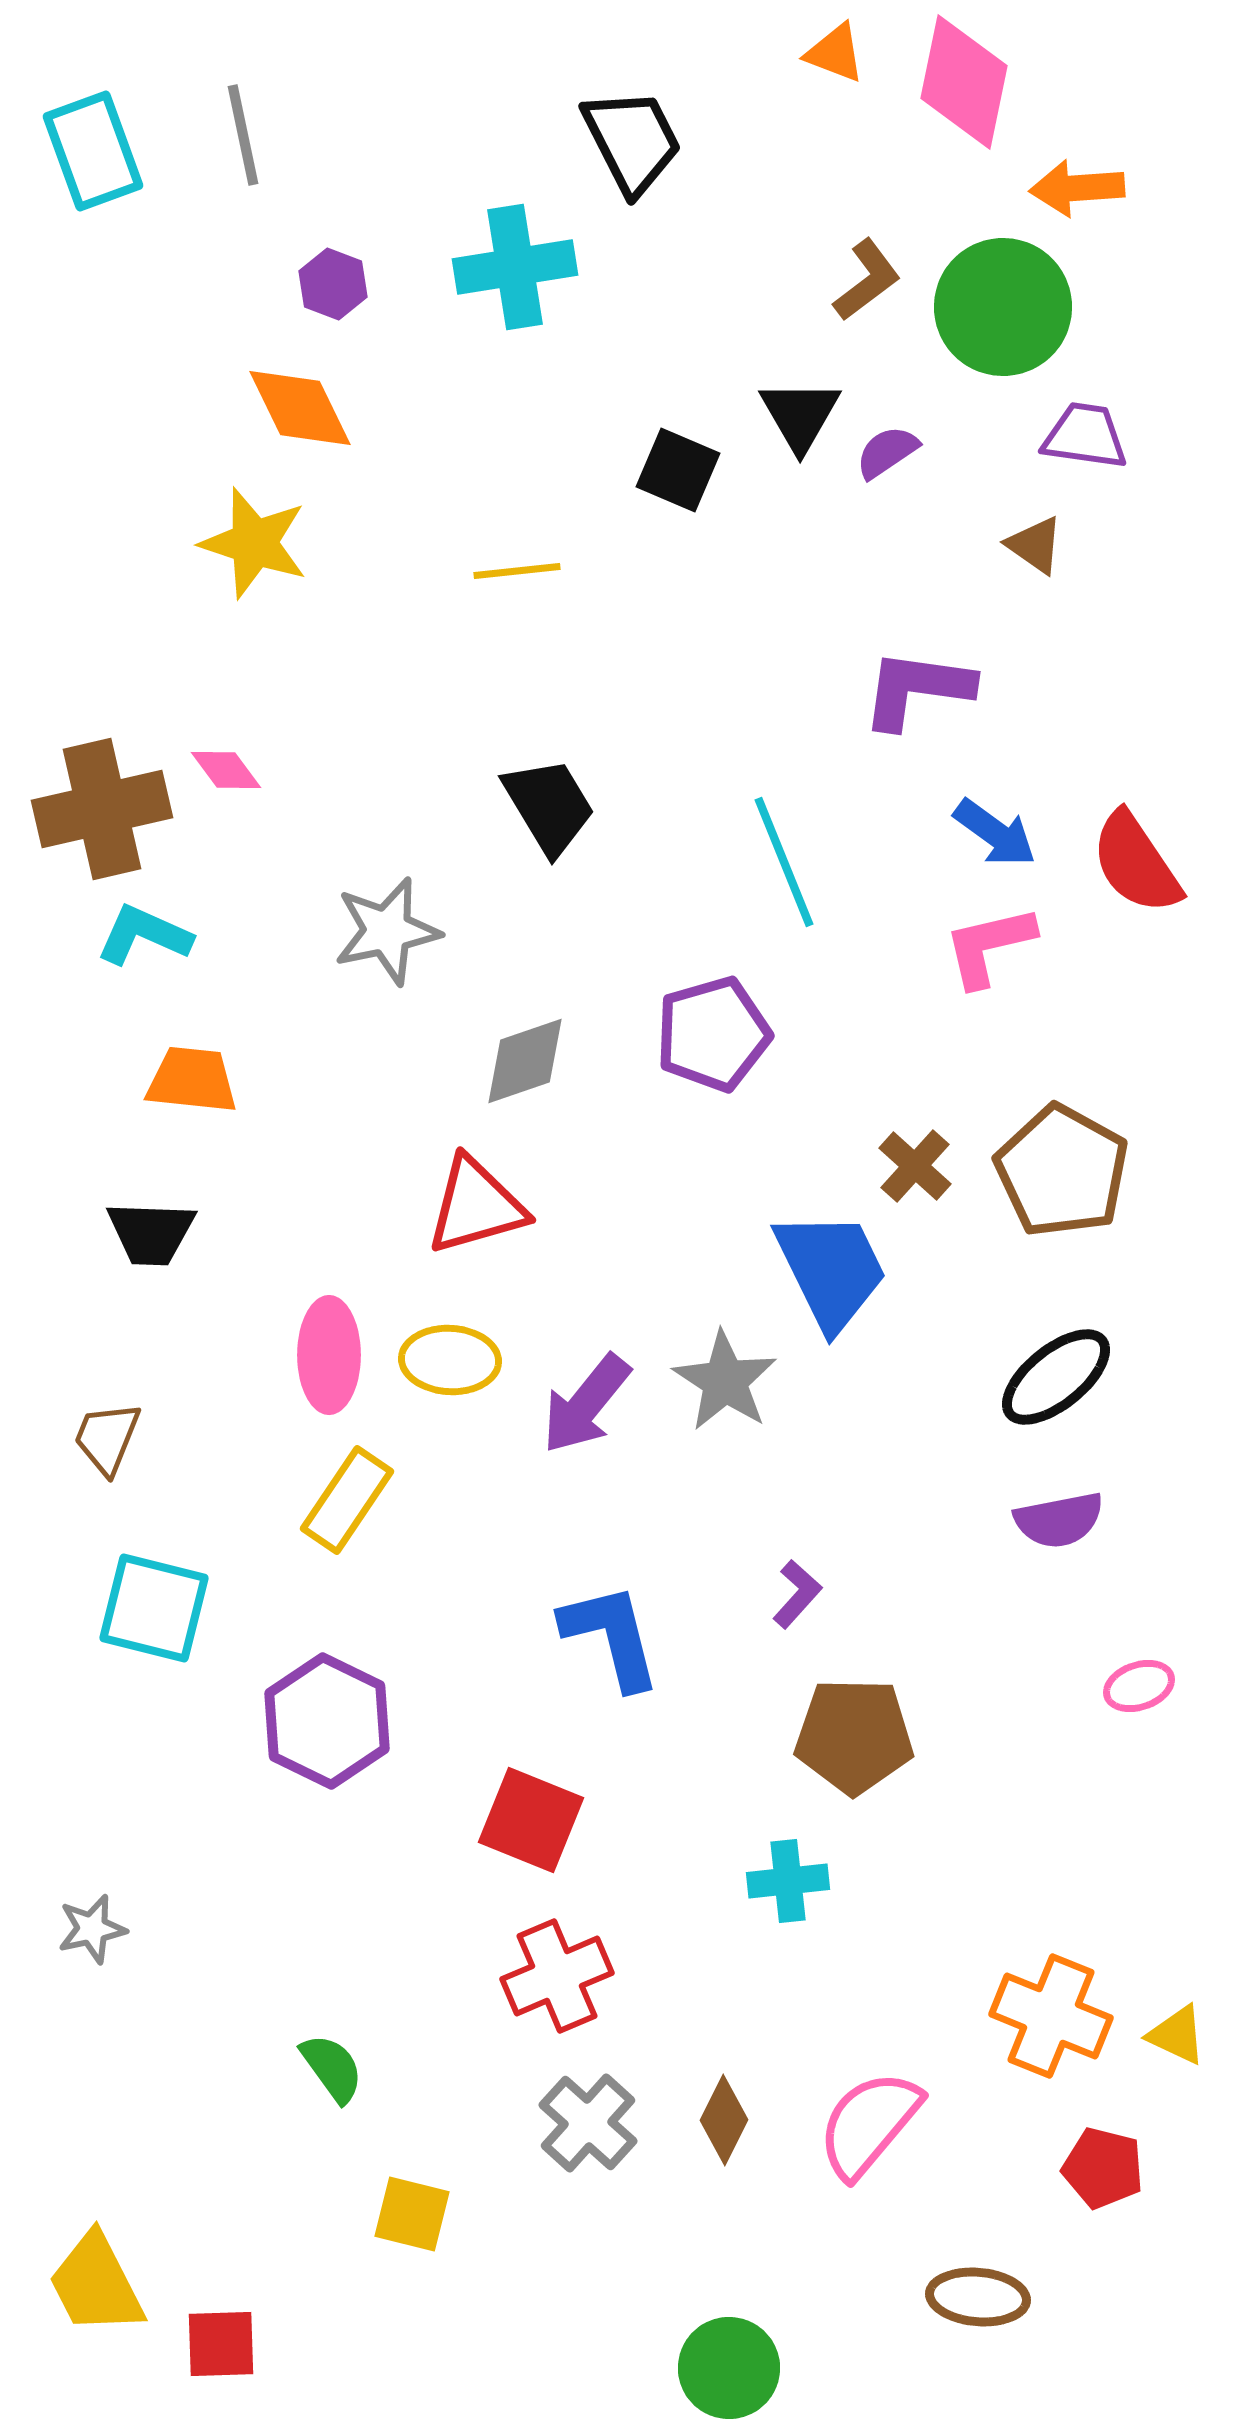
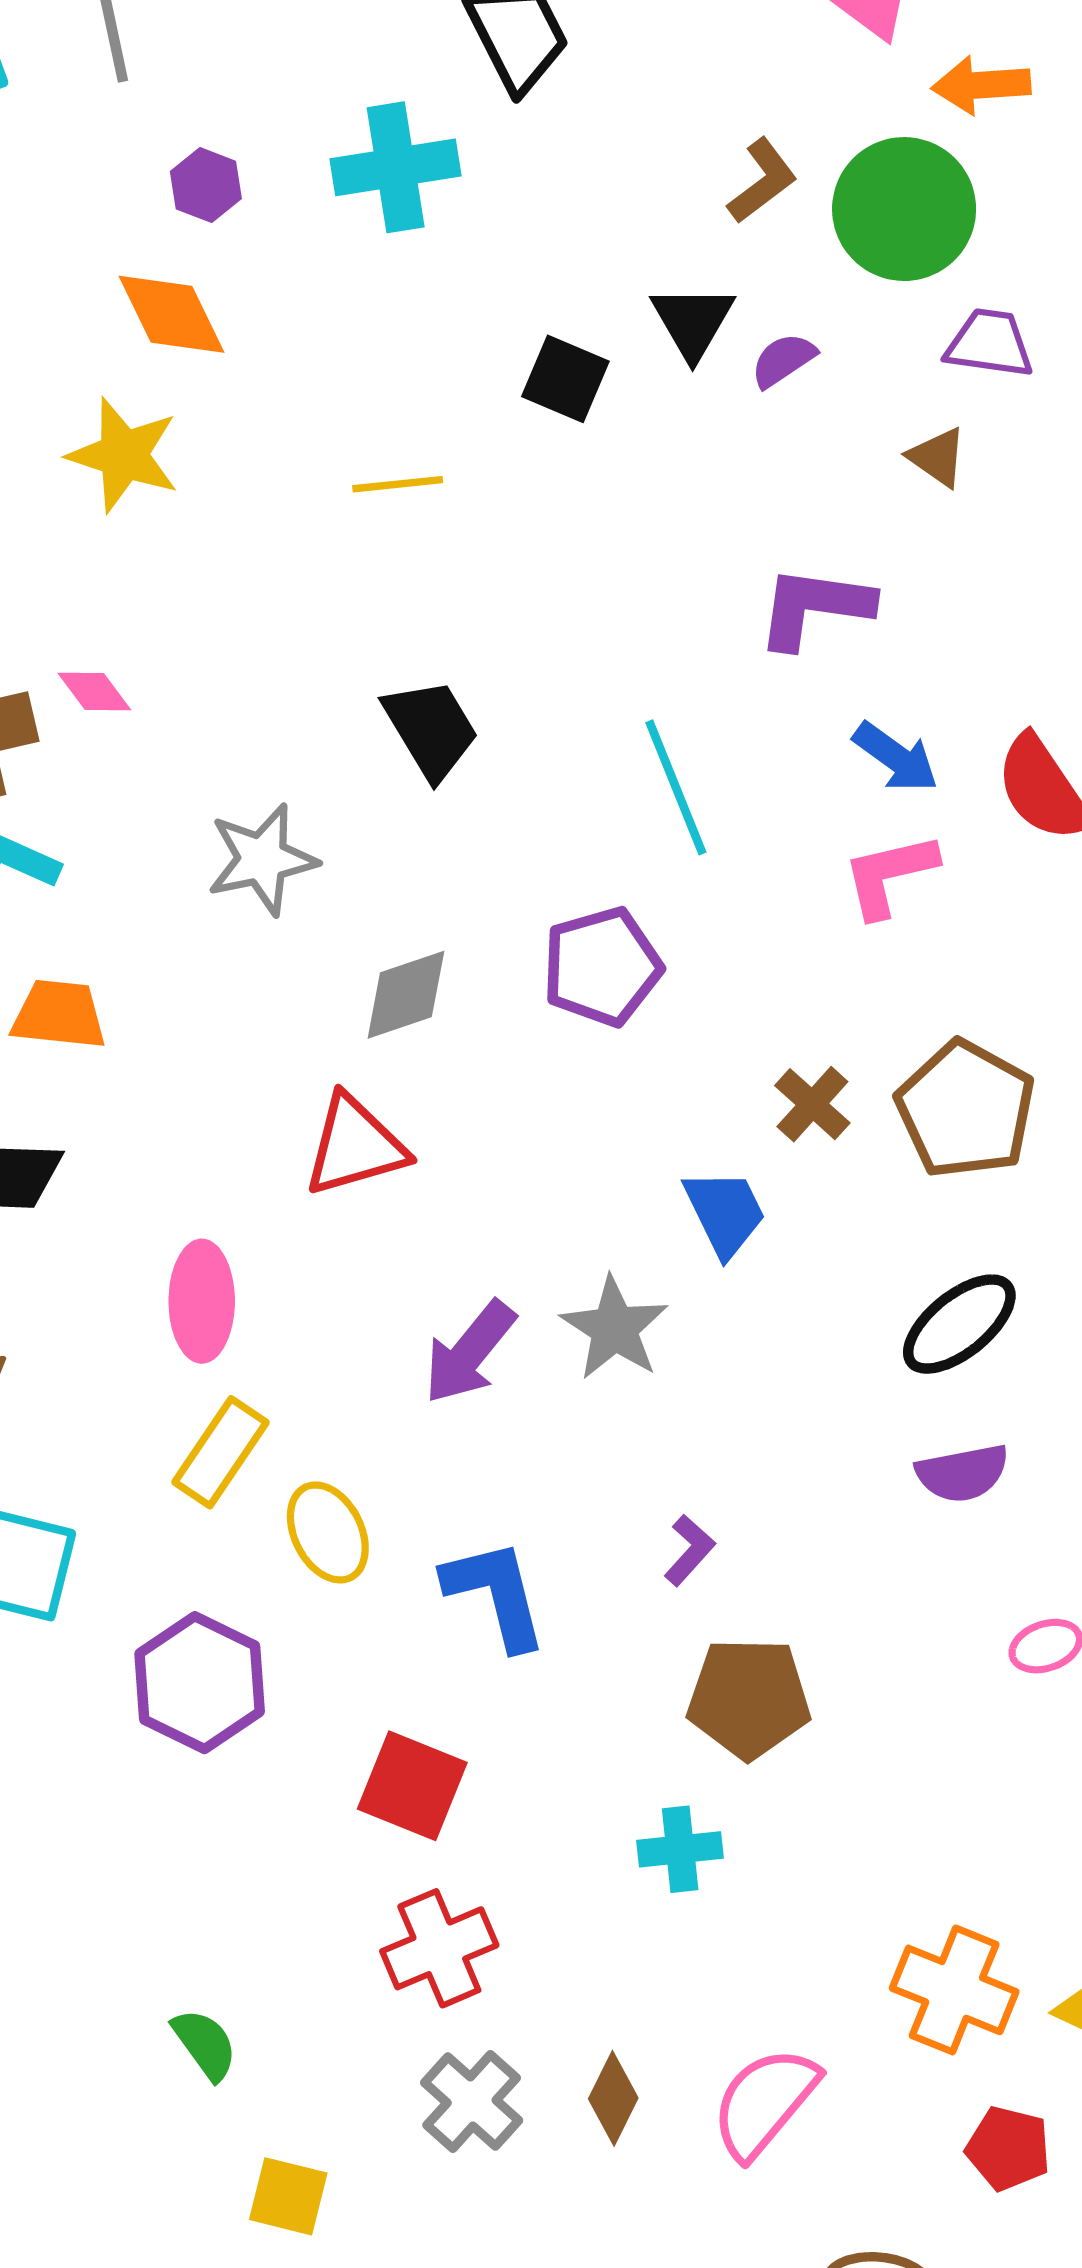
blue trapezoid: (831, 1270) -> (725, 1213), size x0.7
yellow ellipse: (450, 1360) -> (328, 1532), moved, turned 60

